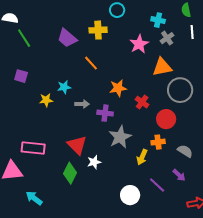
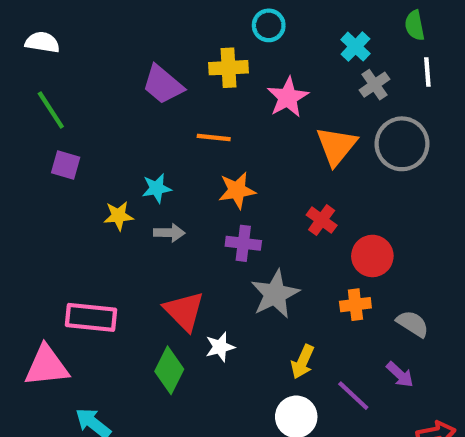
cyan cross: (158, 20) -> (355, 47), turned 32
green line: (24, 38) -> (51, 110), moved
pink star: (139, 44) -> (288, 97), moved
orange line: (91, 63) -> (214, 138), turned -42
orange triangle: (162, 67) -> (336, 146), moved, turned -40
orange star: (118, 88) -> (237, 190), moved
gray circle: (180, 90) -> (402, 144), moved
gray arrow: (82, 104) -> (169, 233), moved
yellow arrow: (142, 157) -> (303, 362), moved

